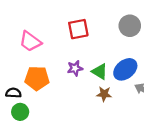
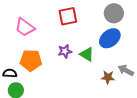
blue ellipse: (125, 69) -> (110, 38), moved
brown star: (104, 94) -> (108, 77), moved

